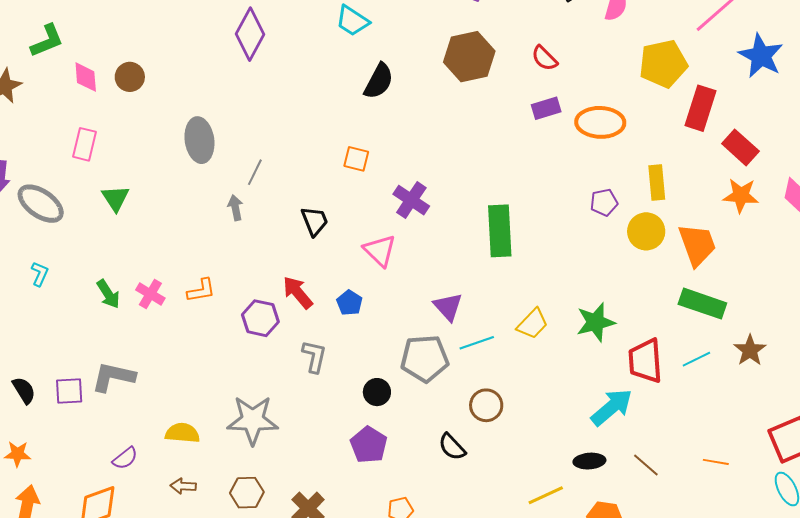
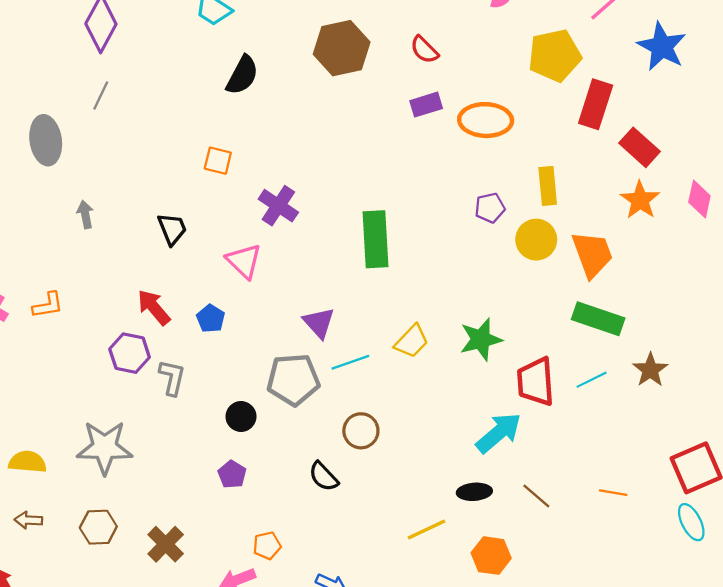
gray line: (255, 172) -> (101, 95), moved
orange star: (741, 196) -> (640, 200), turned 30
purple hexagon: (260, 318) -> (130, 353), moved
purple pentagon: (369, 445) -> (232, 474), size x0.7

